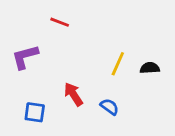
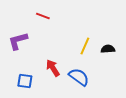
blue semicircle: (110, 107) -> (79, 77), size x1.5

